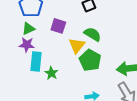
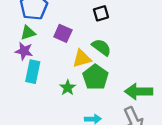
yellow triangle: (77, 46) -> (82, 58), turned 30
green star: (51, 73) -> (68, 88), moved

